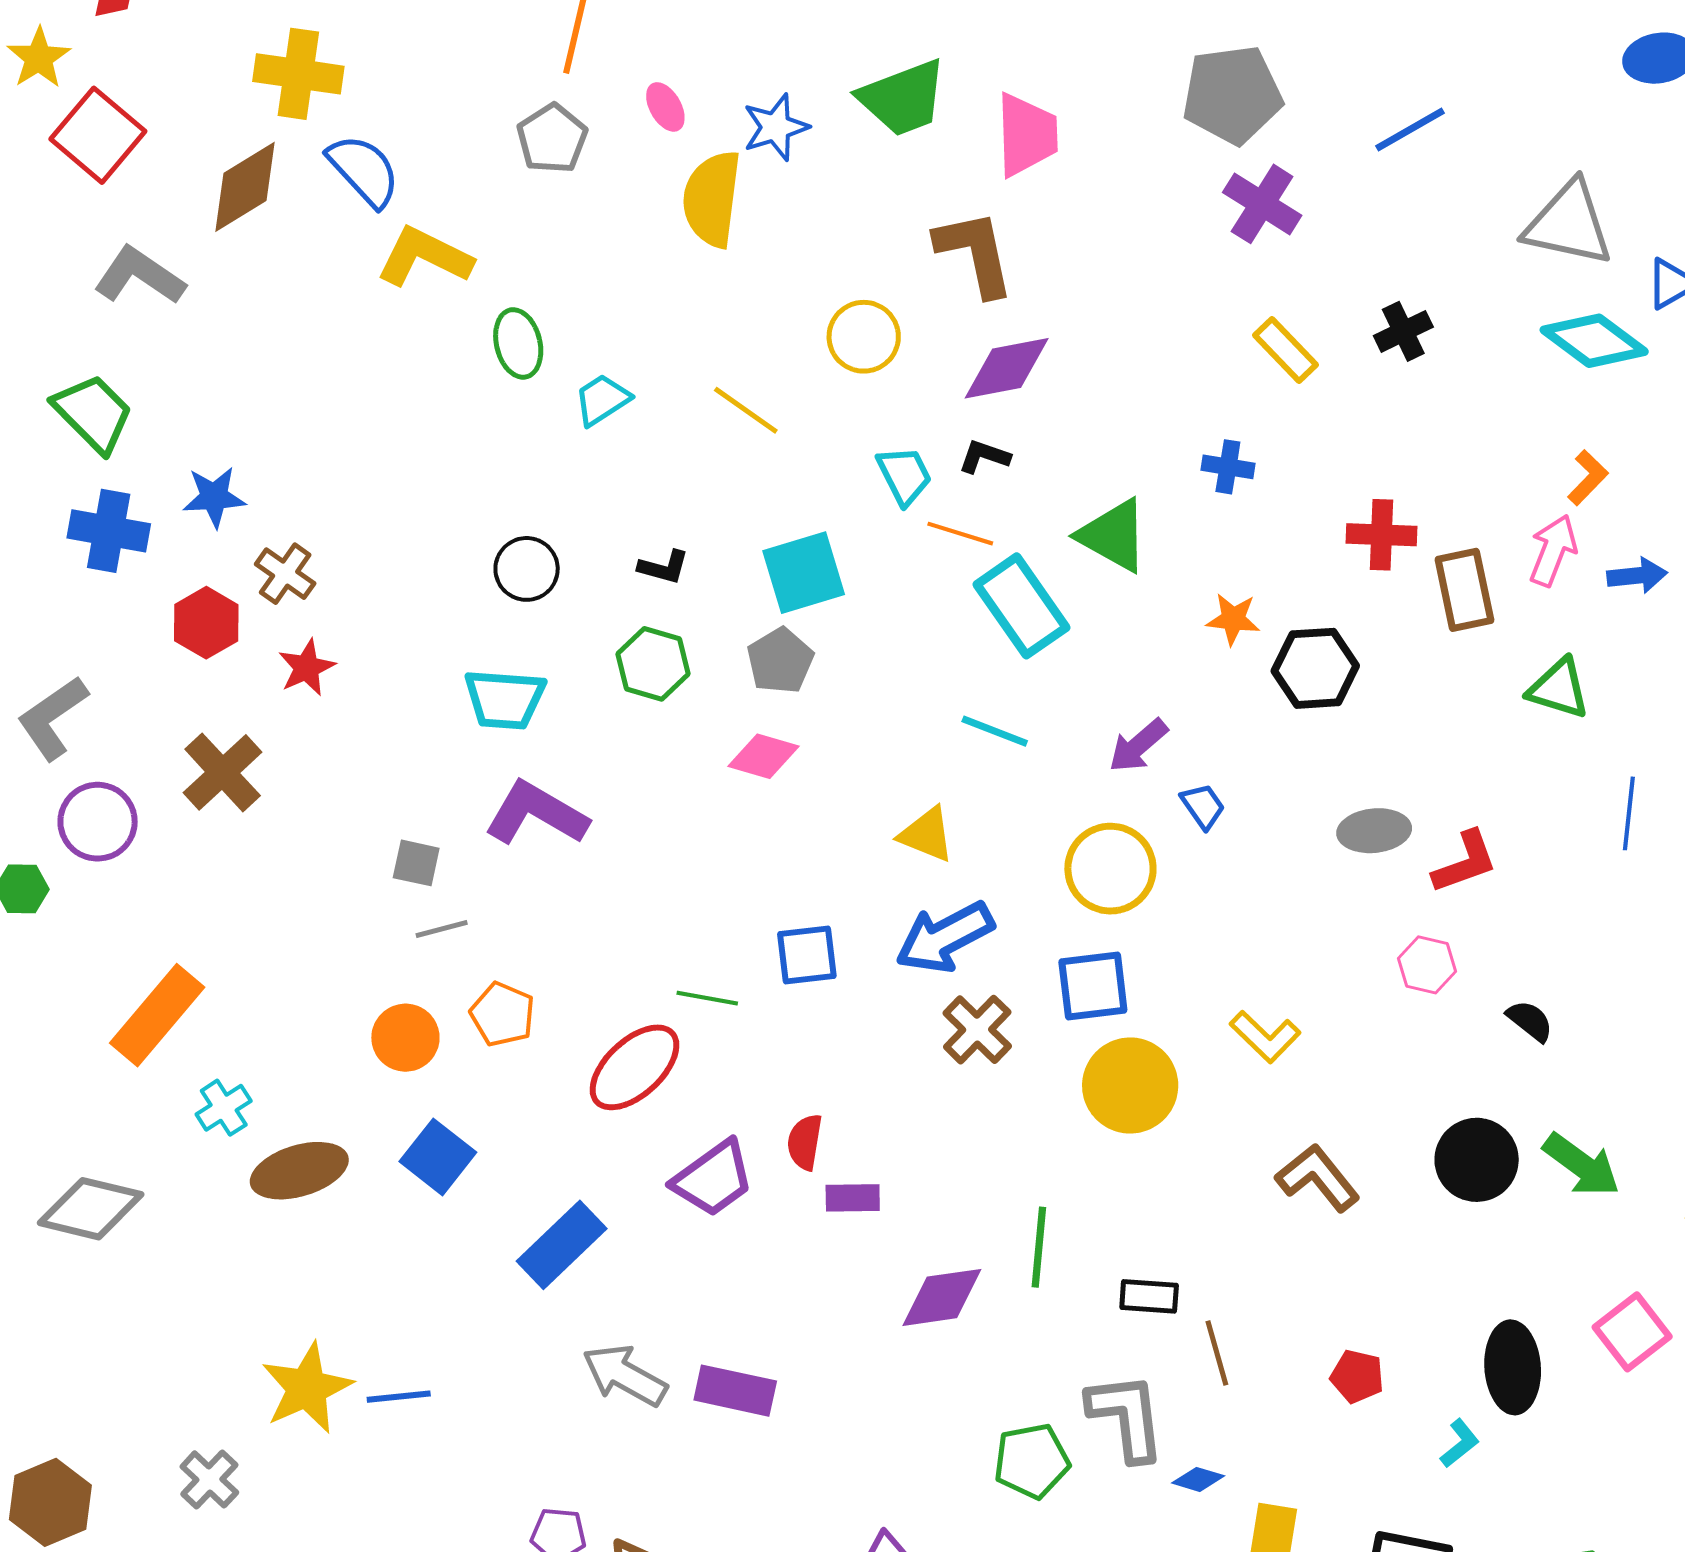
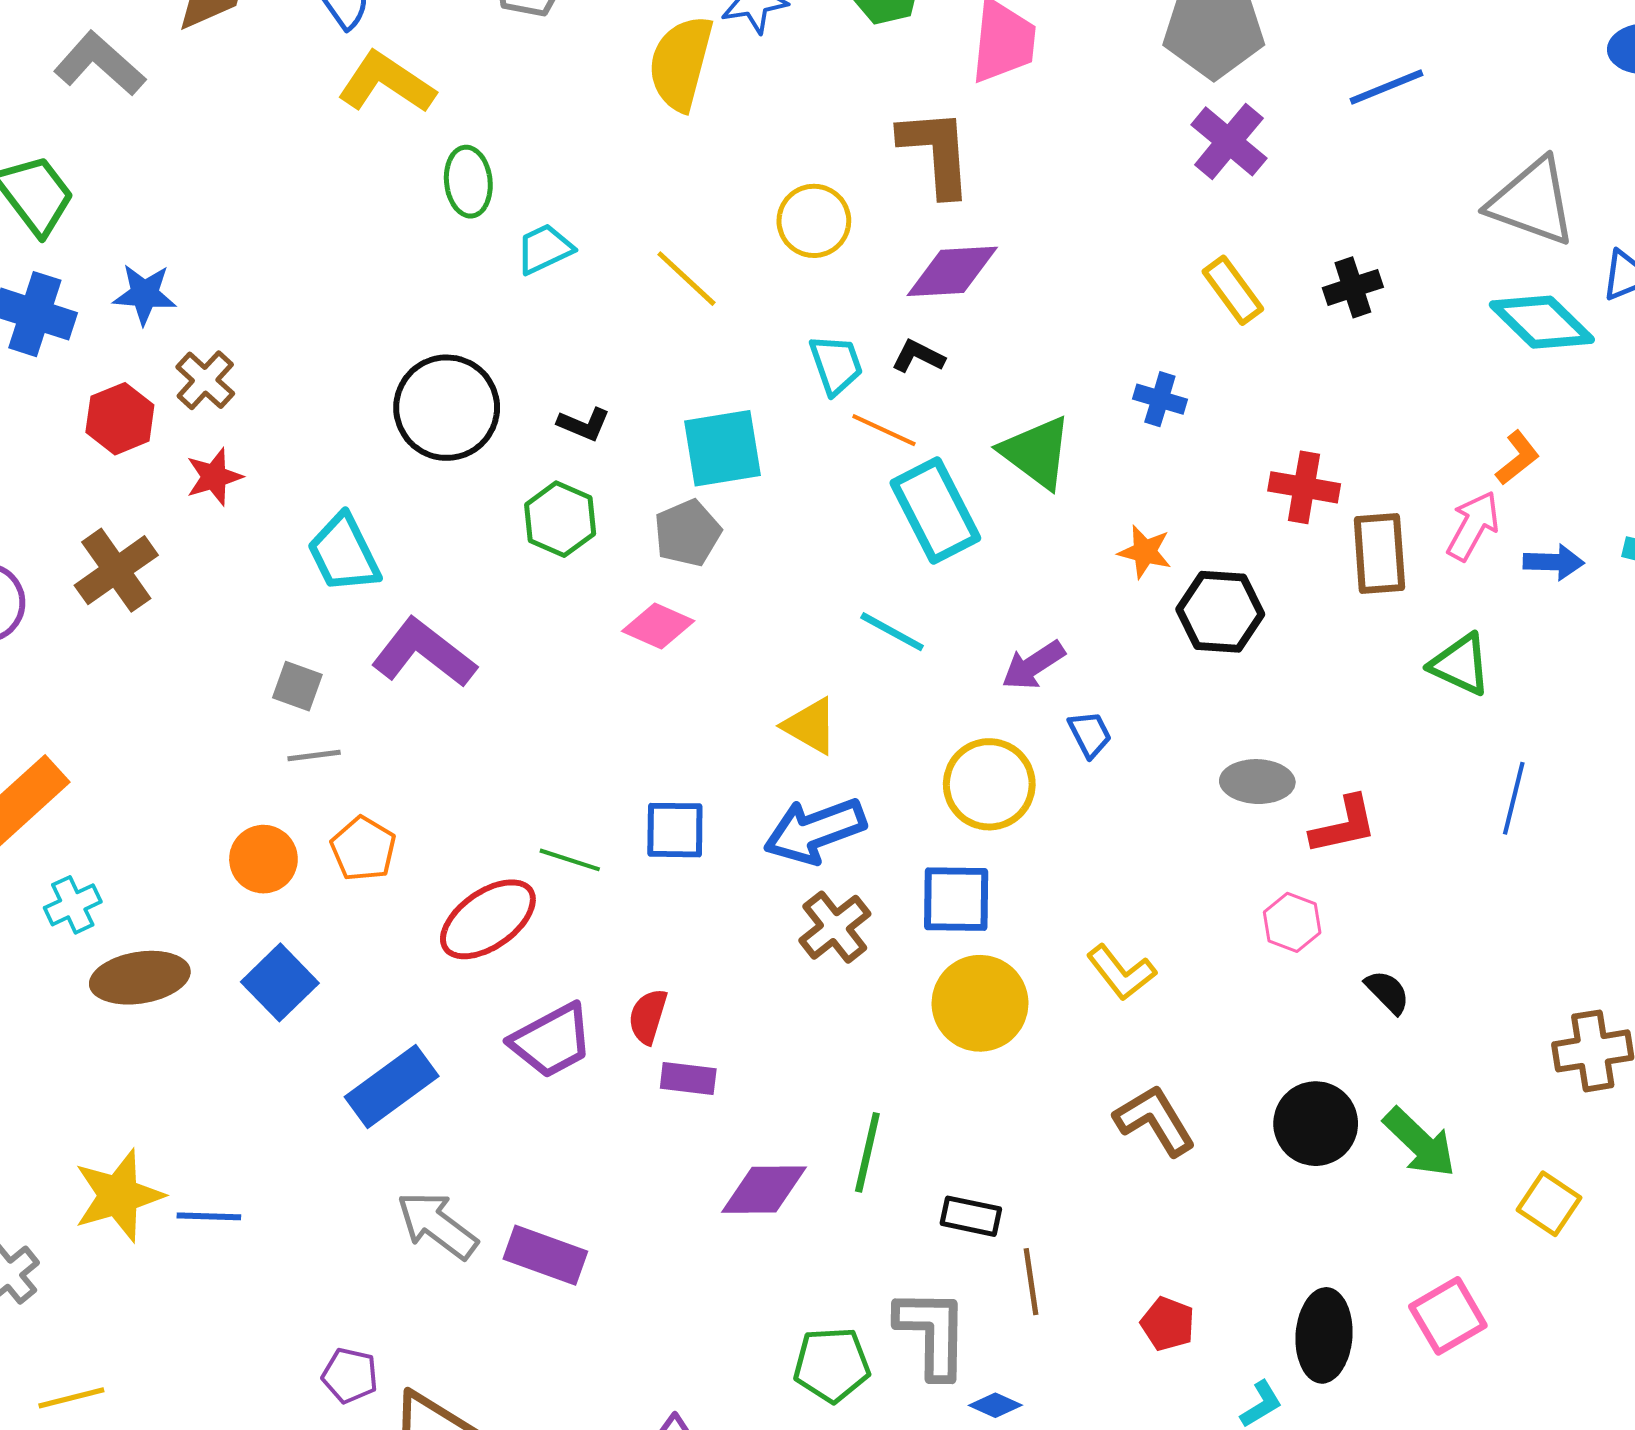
black circle: (527, 569) -> (447, 408), size x1.6
cyan trapezoid: (505, 699) -> (344, 553), moved, turned 52

